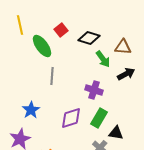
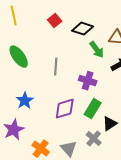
green ellipse: (42, 46) -> (19, 57), moved
gray line: (52, 76) -> (56, 67), moved
black triangle: (116, 133) -> (110, 124), turned -42

